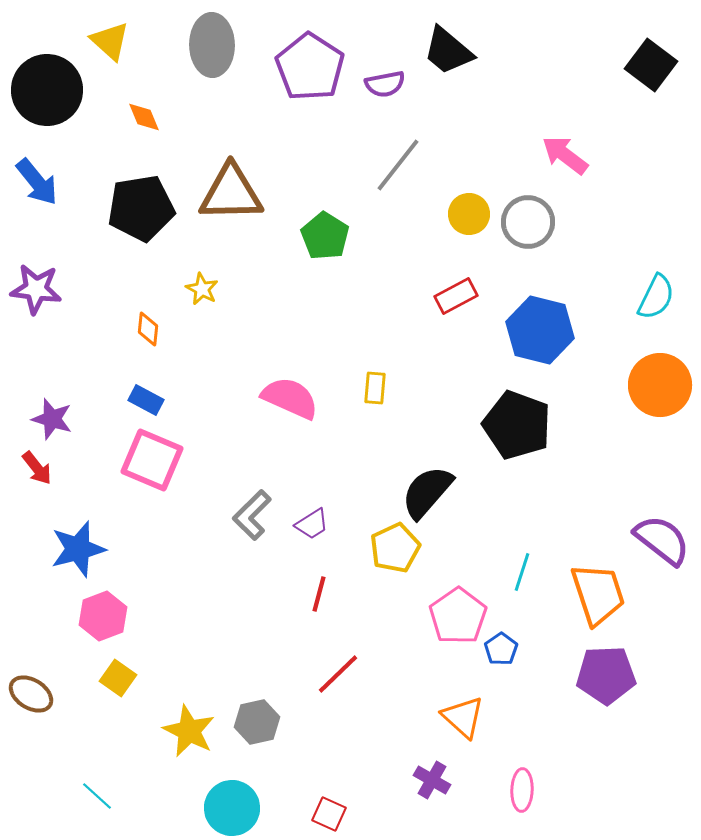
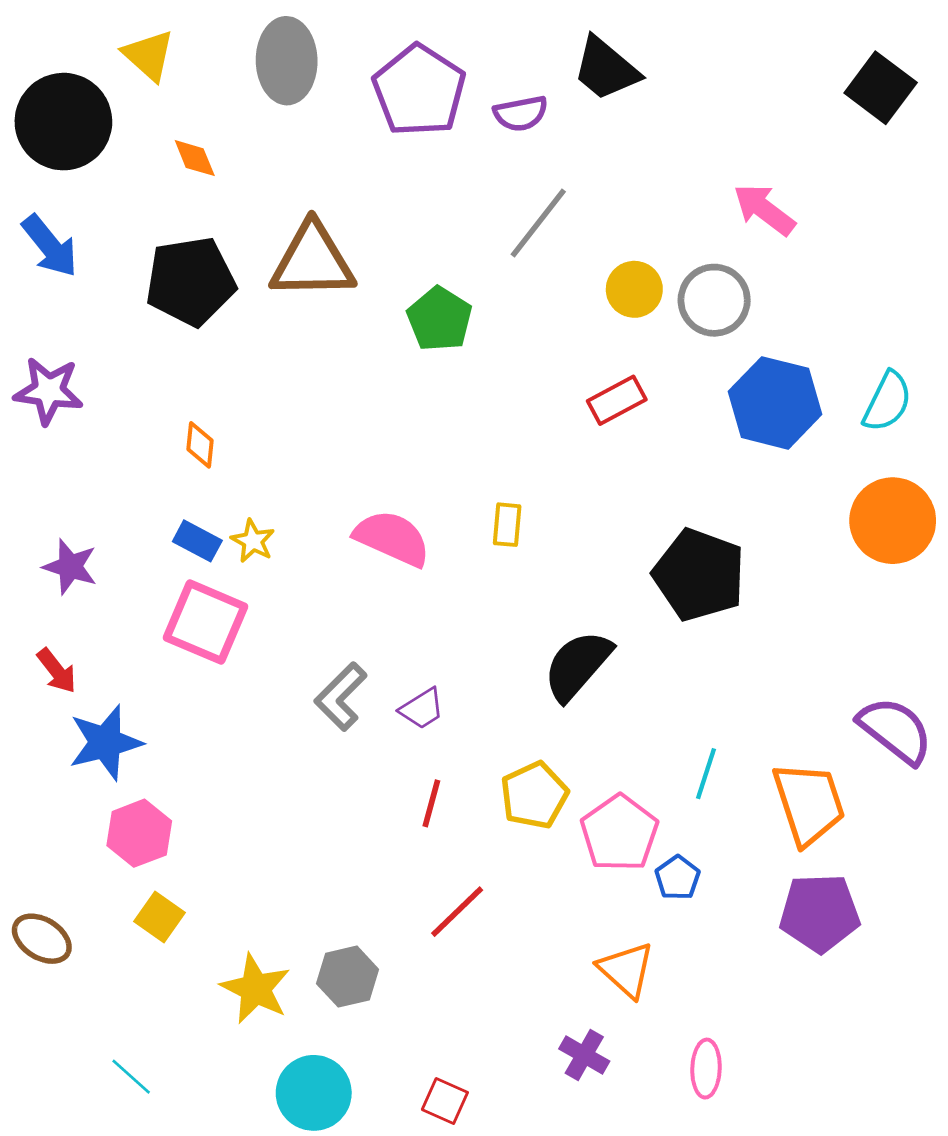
yellow star: (202, 289) -> (253, 541), moved
blue hexagon: (540, 330) -> (775, 403), moved
red arrow: (37, 468) -> (57, 671), moved
yellow pentagon: (395, 548) -> (534, 795), moved

